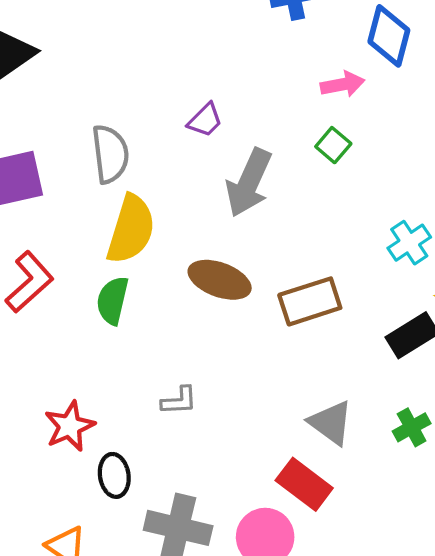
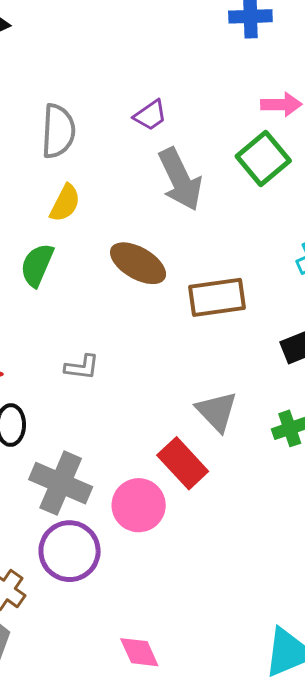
green square: (333, 145) -> (263, 158), size x1.6
gray arrow: (249, 183) -> (180, 179), turned -60
yellow semicircle: (131, 229) -> (65, 203), size x0.6

